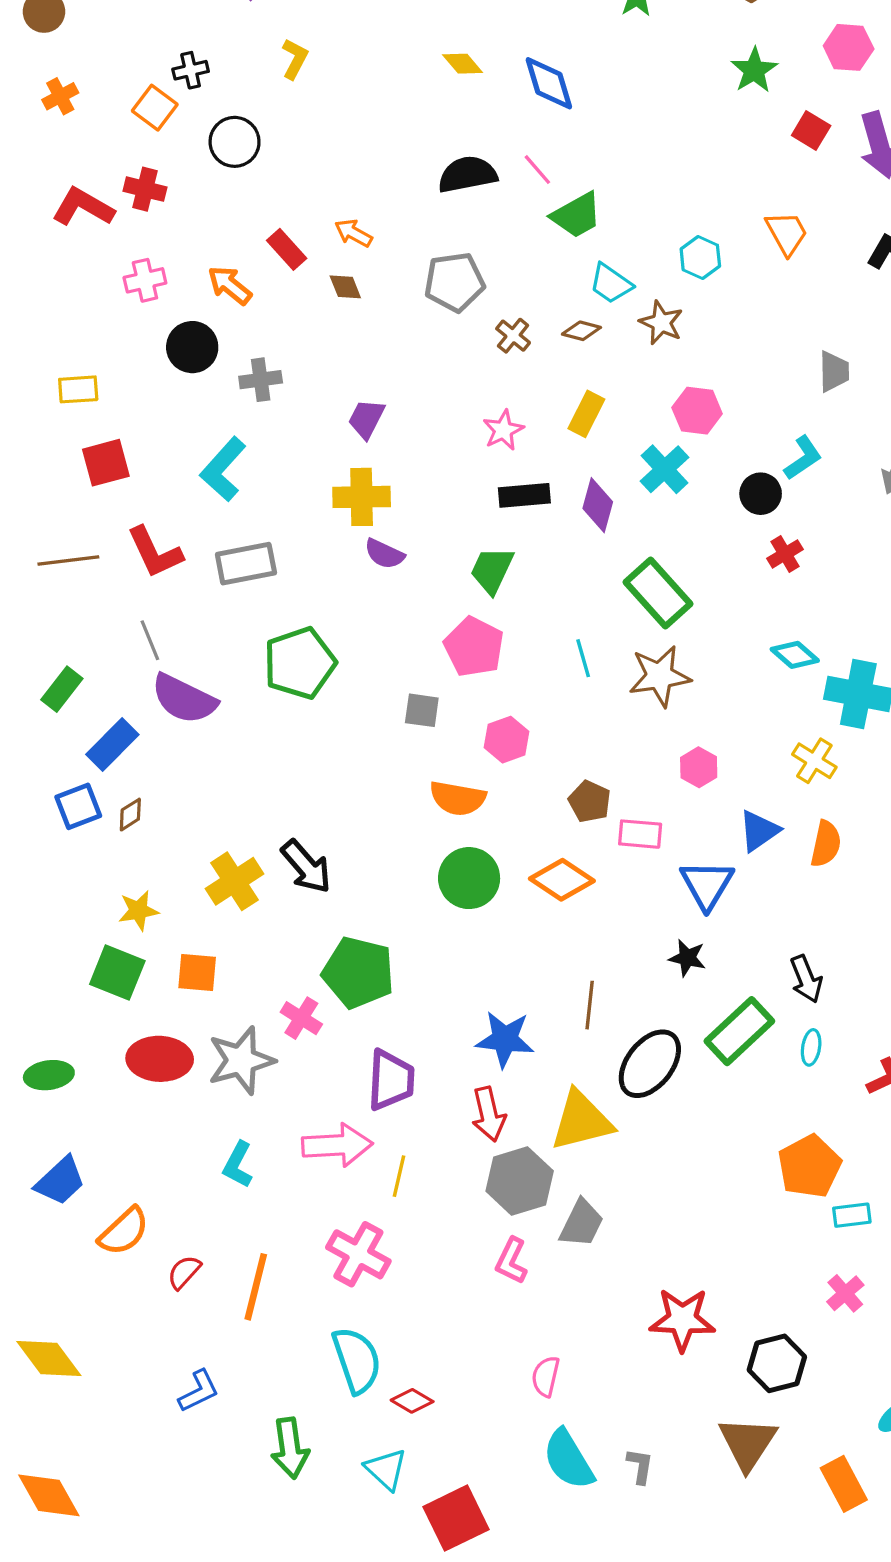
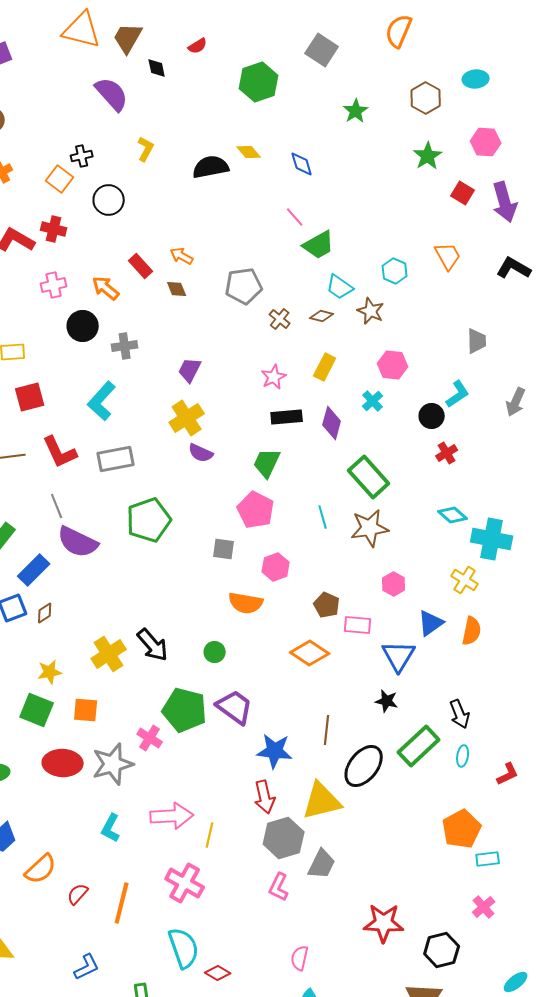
blue diamond: (549, 83) -> (302, 164), size x0.7
black semicircle: (467, 174) -> (211, 167), moved
cyan cross: (665, 469) -> (373, 401), size x0.7
yellow cross: (362, 497) -> (187, 418), turned -32
green circle: (469, 878) -> (215, 652), moved, size x0.6
purple trapezoid: (391, 1080) -> (235, 707), moved, turned -57

